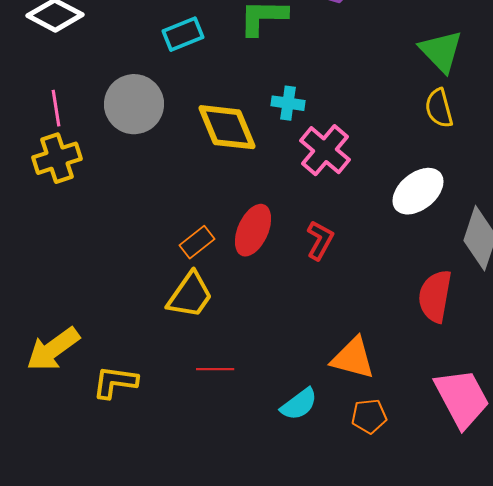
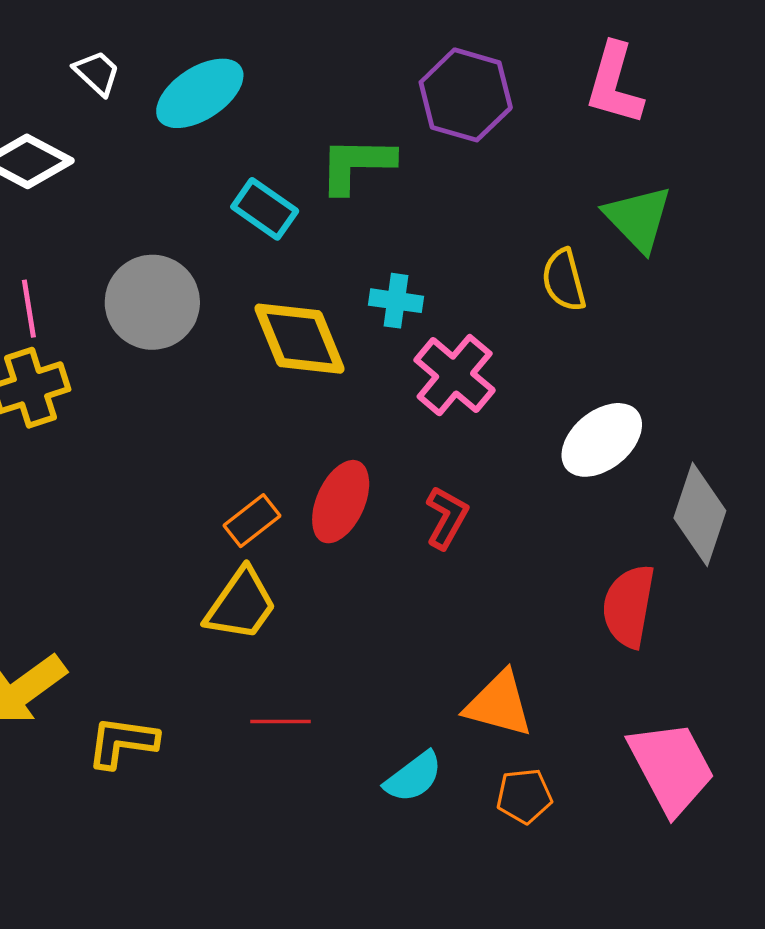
cyan rectangle: (183, 34) -> (265, 209), moved, turned 57
yellow semicircle: (439, 108) -> (564, 280), moved

